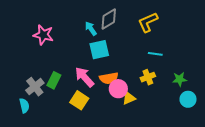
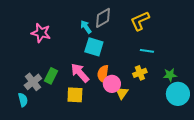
cyan square: (99, 50) -> (94, 47), turned 30
orange semicircle: (109, 78) -> (103, 74), turned 108
yellow triangle: (129, 98) -> (122, 93), turned -32
cyan circle: (188, 99) -> (178, 94), size x1.5
yellow square: (79, 100) -> (75, 95), turned -30

